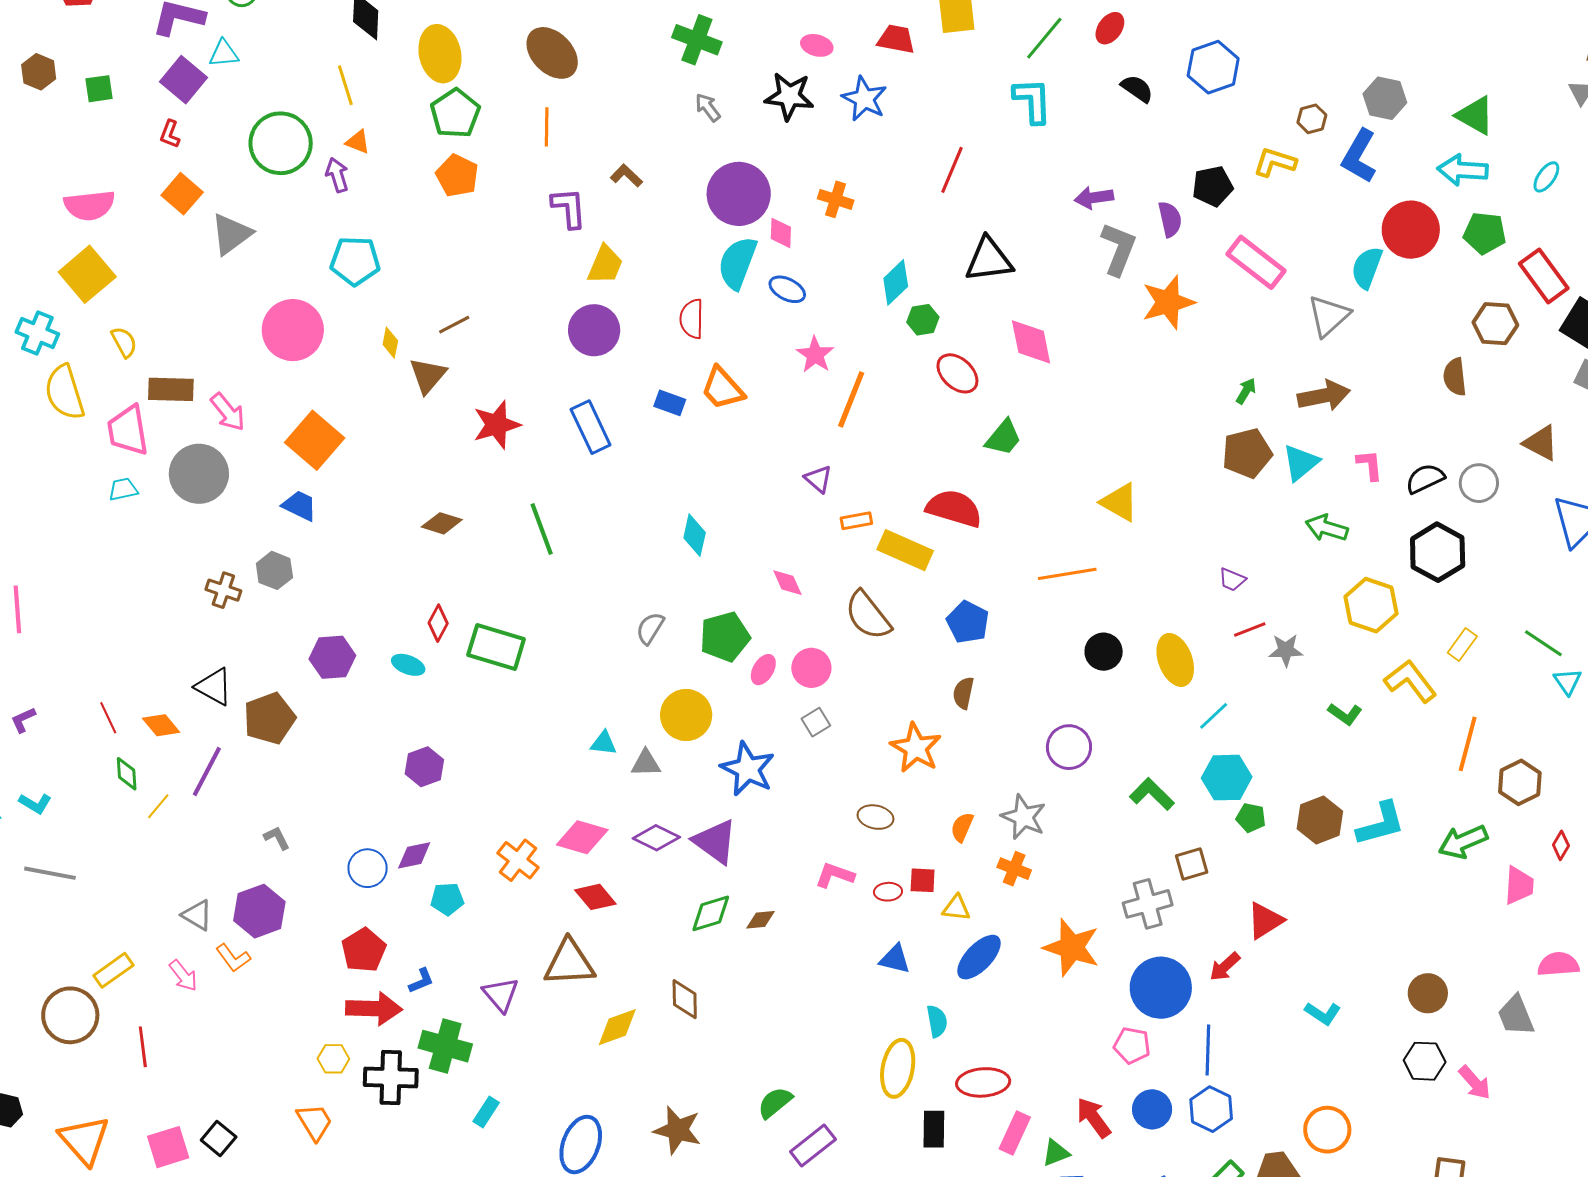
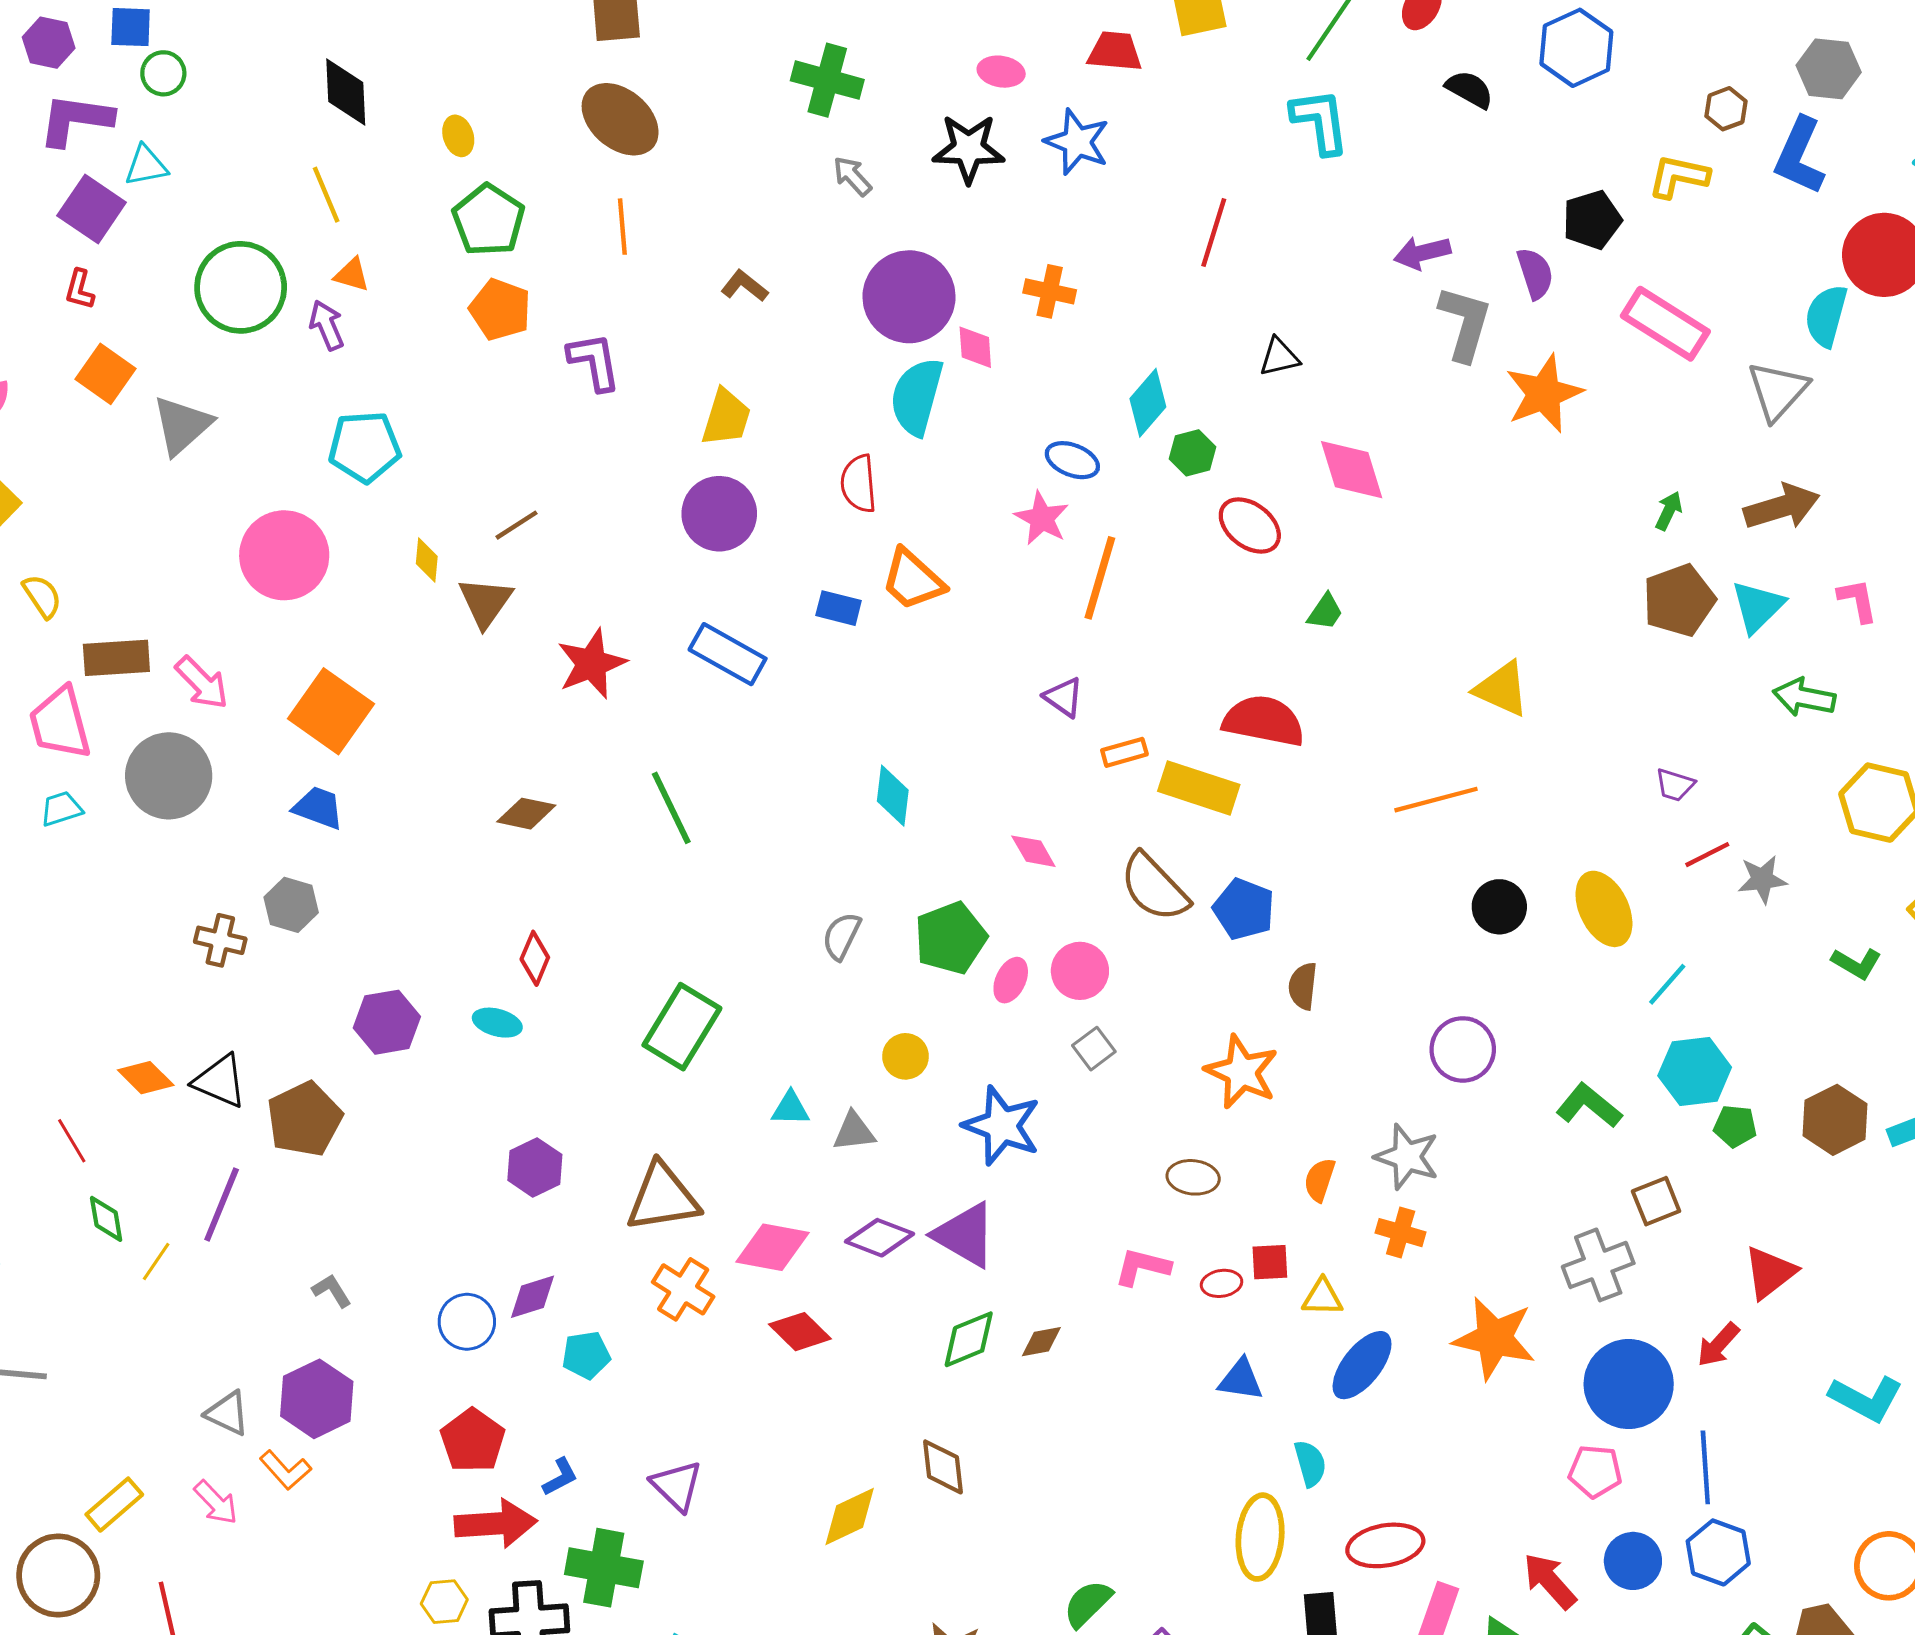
yellow ellipse: (440, 54) -> (458, 136), size x0.5
purple L-shape: (569, 208) -> (594, 362), moved
black triangle: (989, 260) -> (1279, 357), size x0.6
blue ellipse: (787, 289) -> (1072, 460), moved
blue rectangle: (591, 427) -> (728, 654), turned -30
green trapezoid: (1003, 438) -> (1325, 612), size x0.7
blue pentagon: (968, 622) -> (1244, 909), moved
green rectangle: (496, 647) -> (682, 1027), moved, turned -70
yellow circle: (686, 715) -> (905, 1056), size x0.6
orange diamond: (161, 725) -> (146, 1078), moved
brown triangle: (569, 963) -> (663, 1197), moved
cyan L-shape: (1323, 1013) -> (1866, 1399), size x1.4

